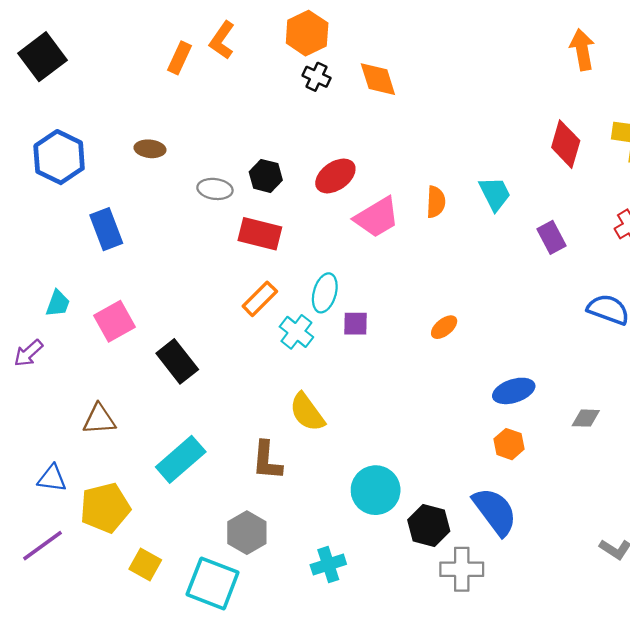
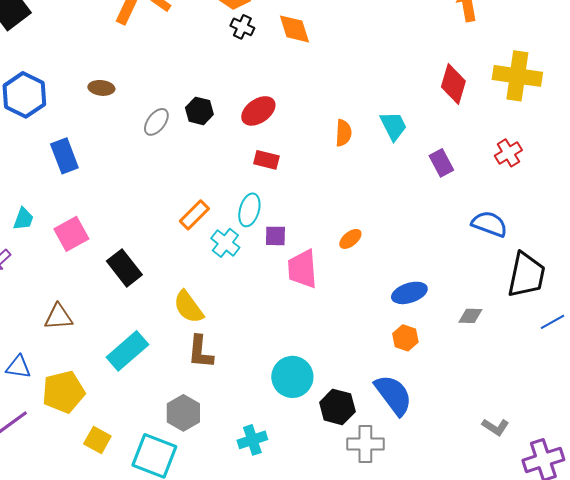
gray ellipse: (215, 189) -> (156, 122), turned -60
pink trapezoid: (377, 217) -> (302, 269), moved, turned 117
red rectangle: (260, 234) -> (266, 160), moved, size x0.7
yellow semicircle: (307, 412) -> (188, 307), moved

